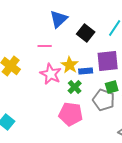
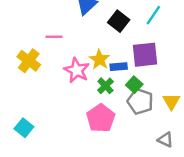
pink line: (45, 46) -> (54, 37), moved
green square: (112, 87) -> (134, 85), moved, turned -32
pink pentagon: (71, 114) -> (101, 118), turned 30

